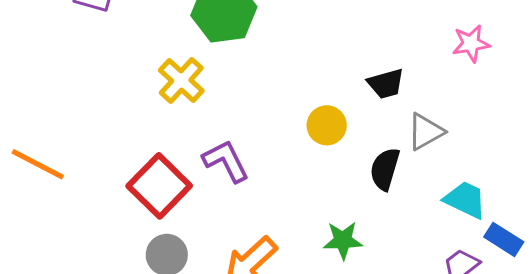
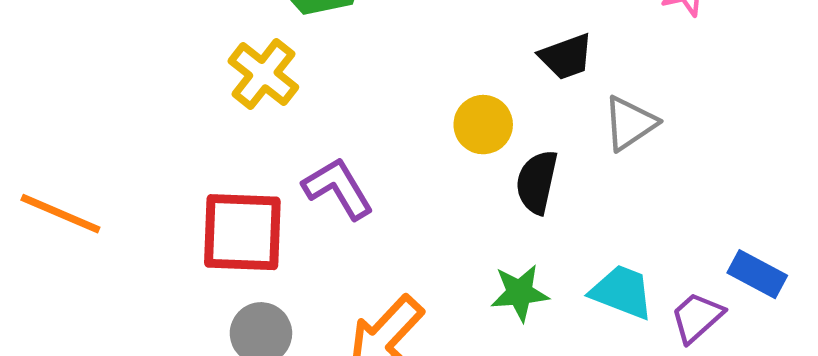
black semicircle: (385, 169) -> (537, 182), moved
red square: (159, 186) -> (242, 232), turned -38
cyan trapezoid: (465, 200) -> (622, 292), moved

